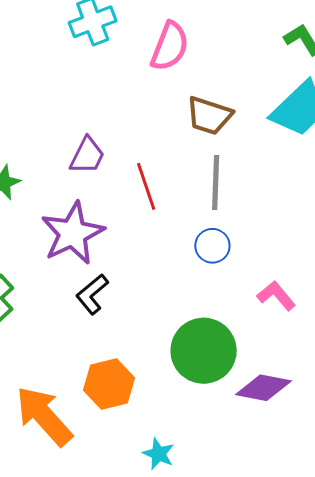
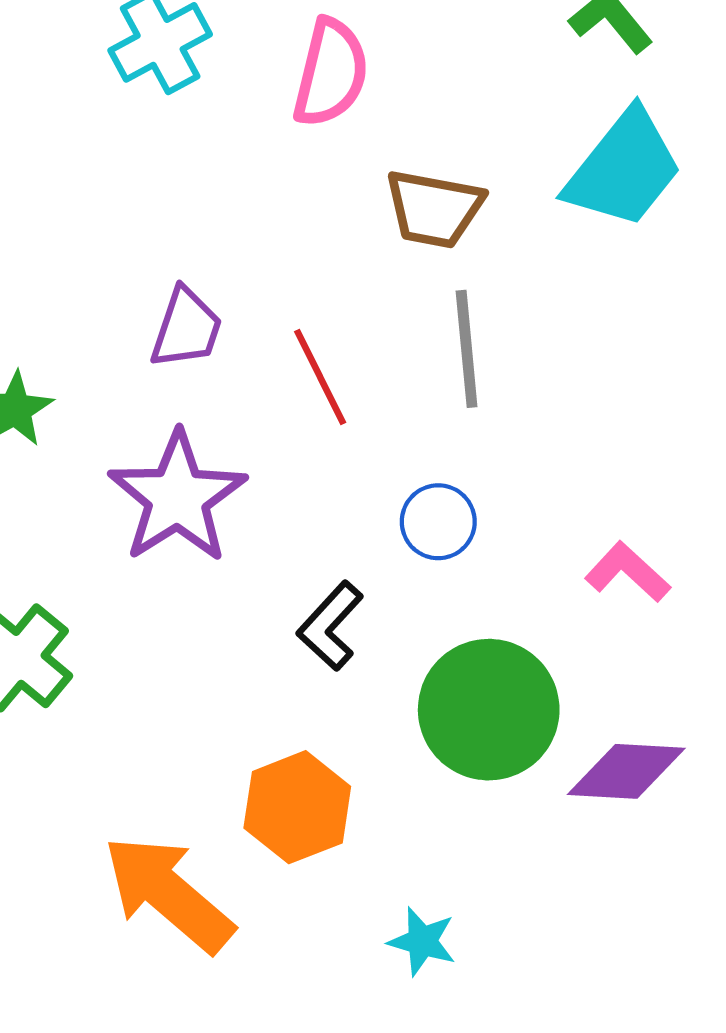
blue circle: (212, 246) -> (438, 522), moved
black L-shape: (92, 294) -> (330, 626), moved

